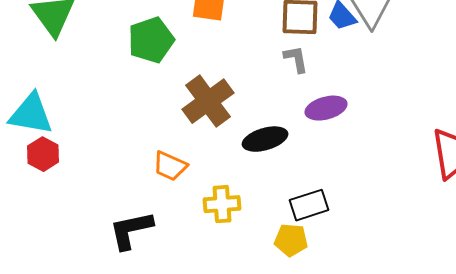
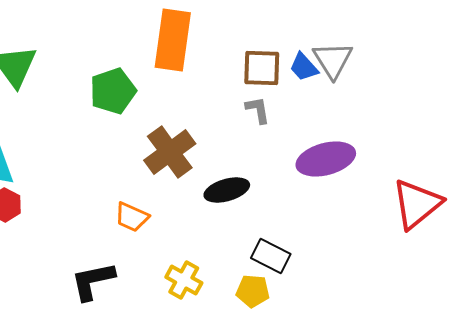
purple ellipse: (326, 108) -> (326, 159), moved, size x1.4
yellow cross: (222, 204) -> (184, 280), moved, turned 33
black rectangle: (309, 205) -> (271, 256), turned 45

